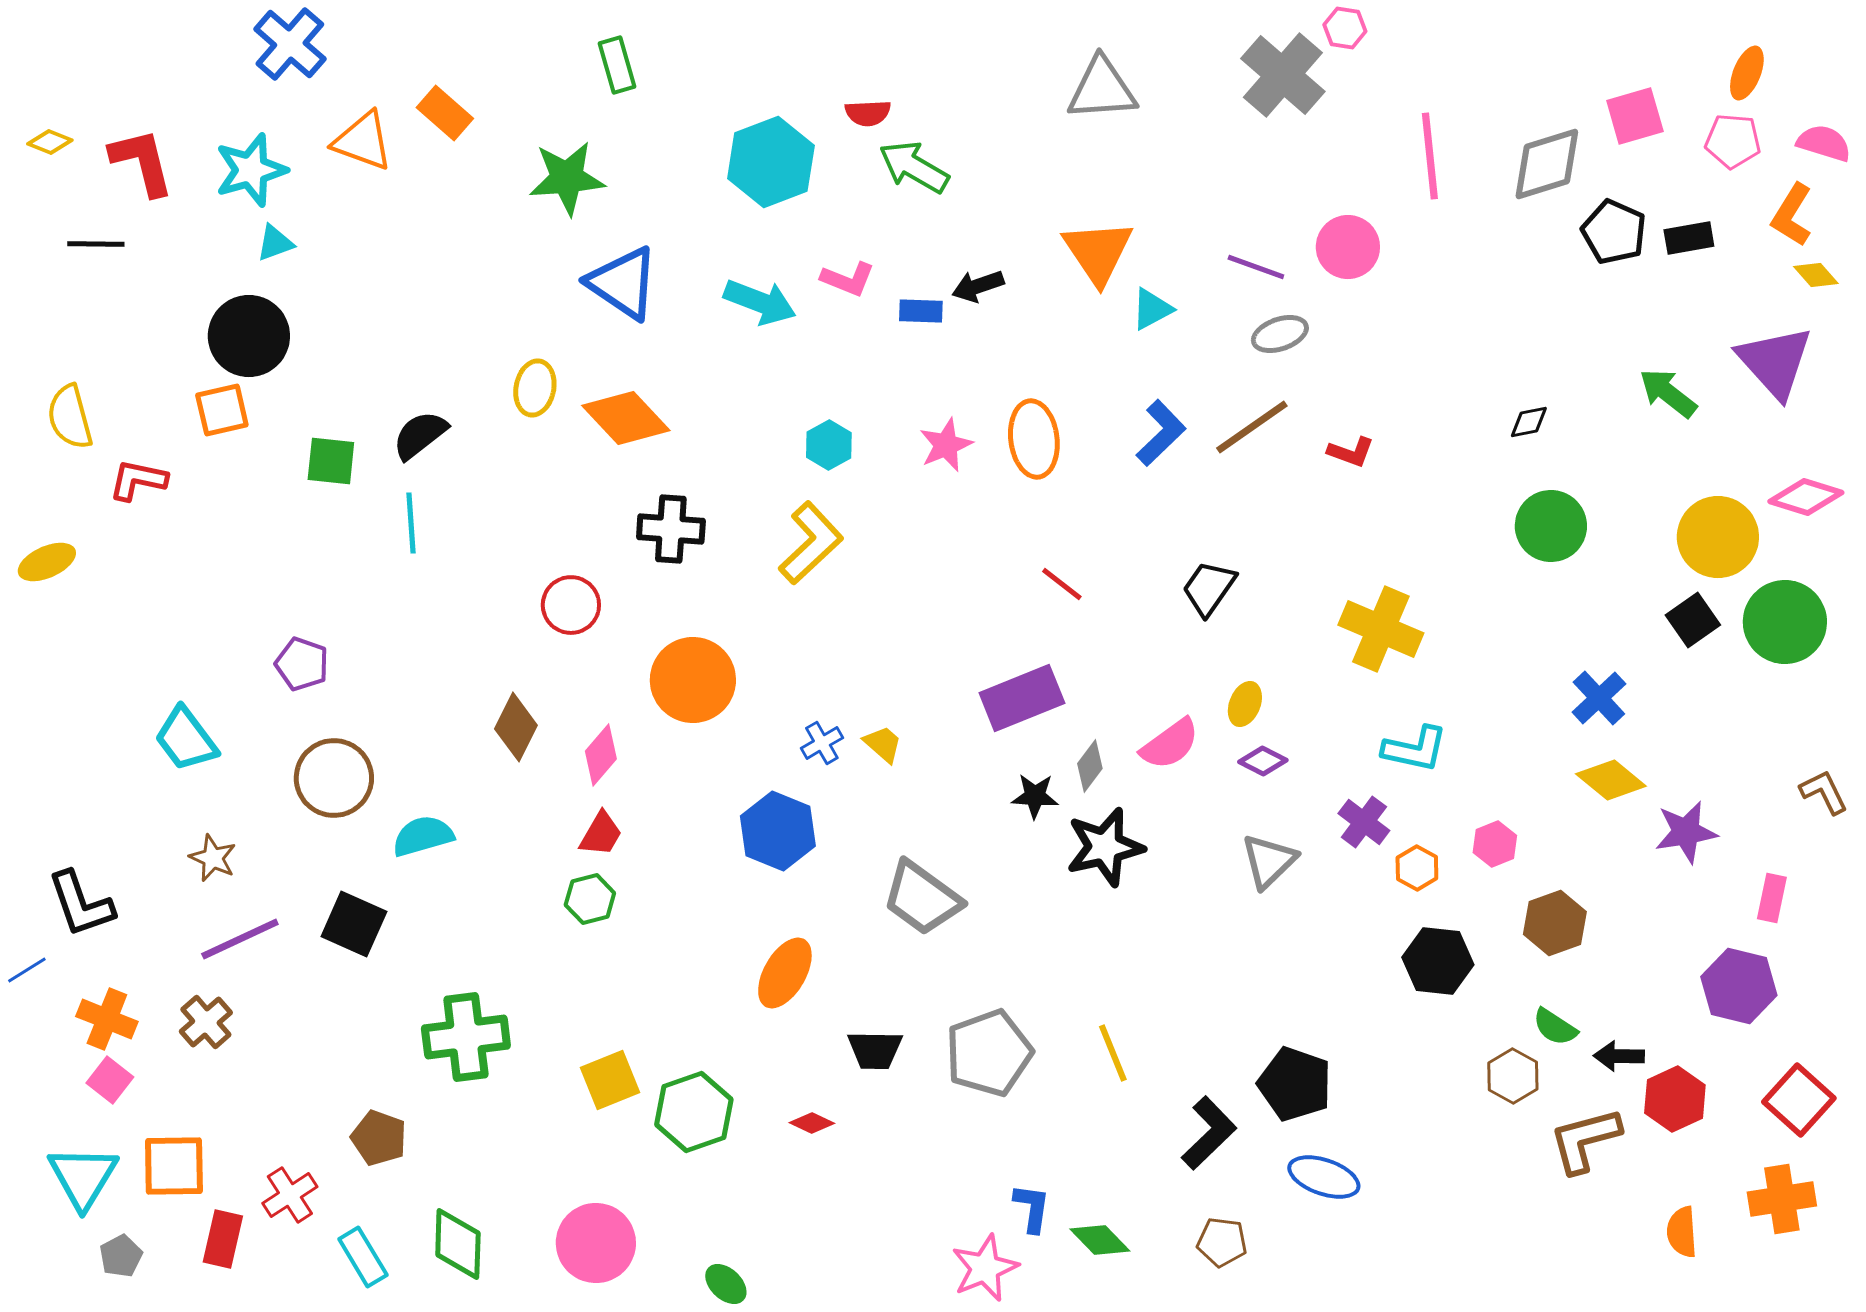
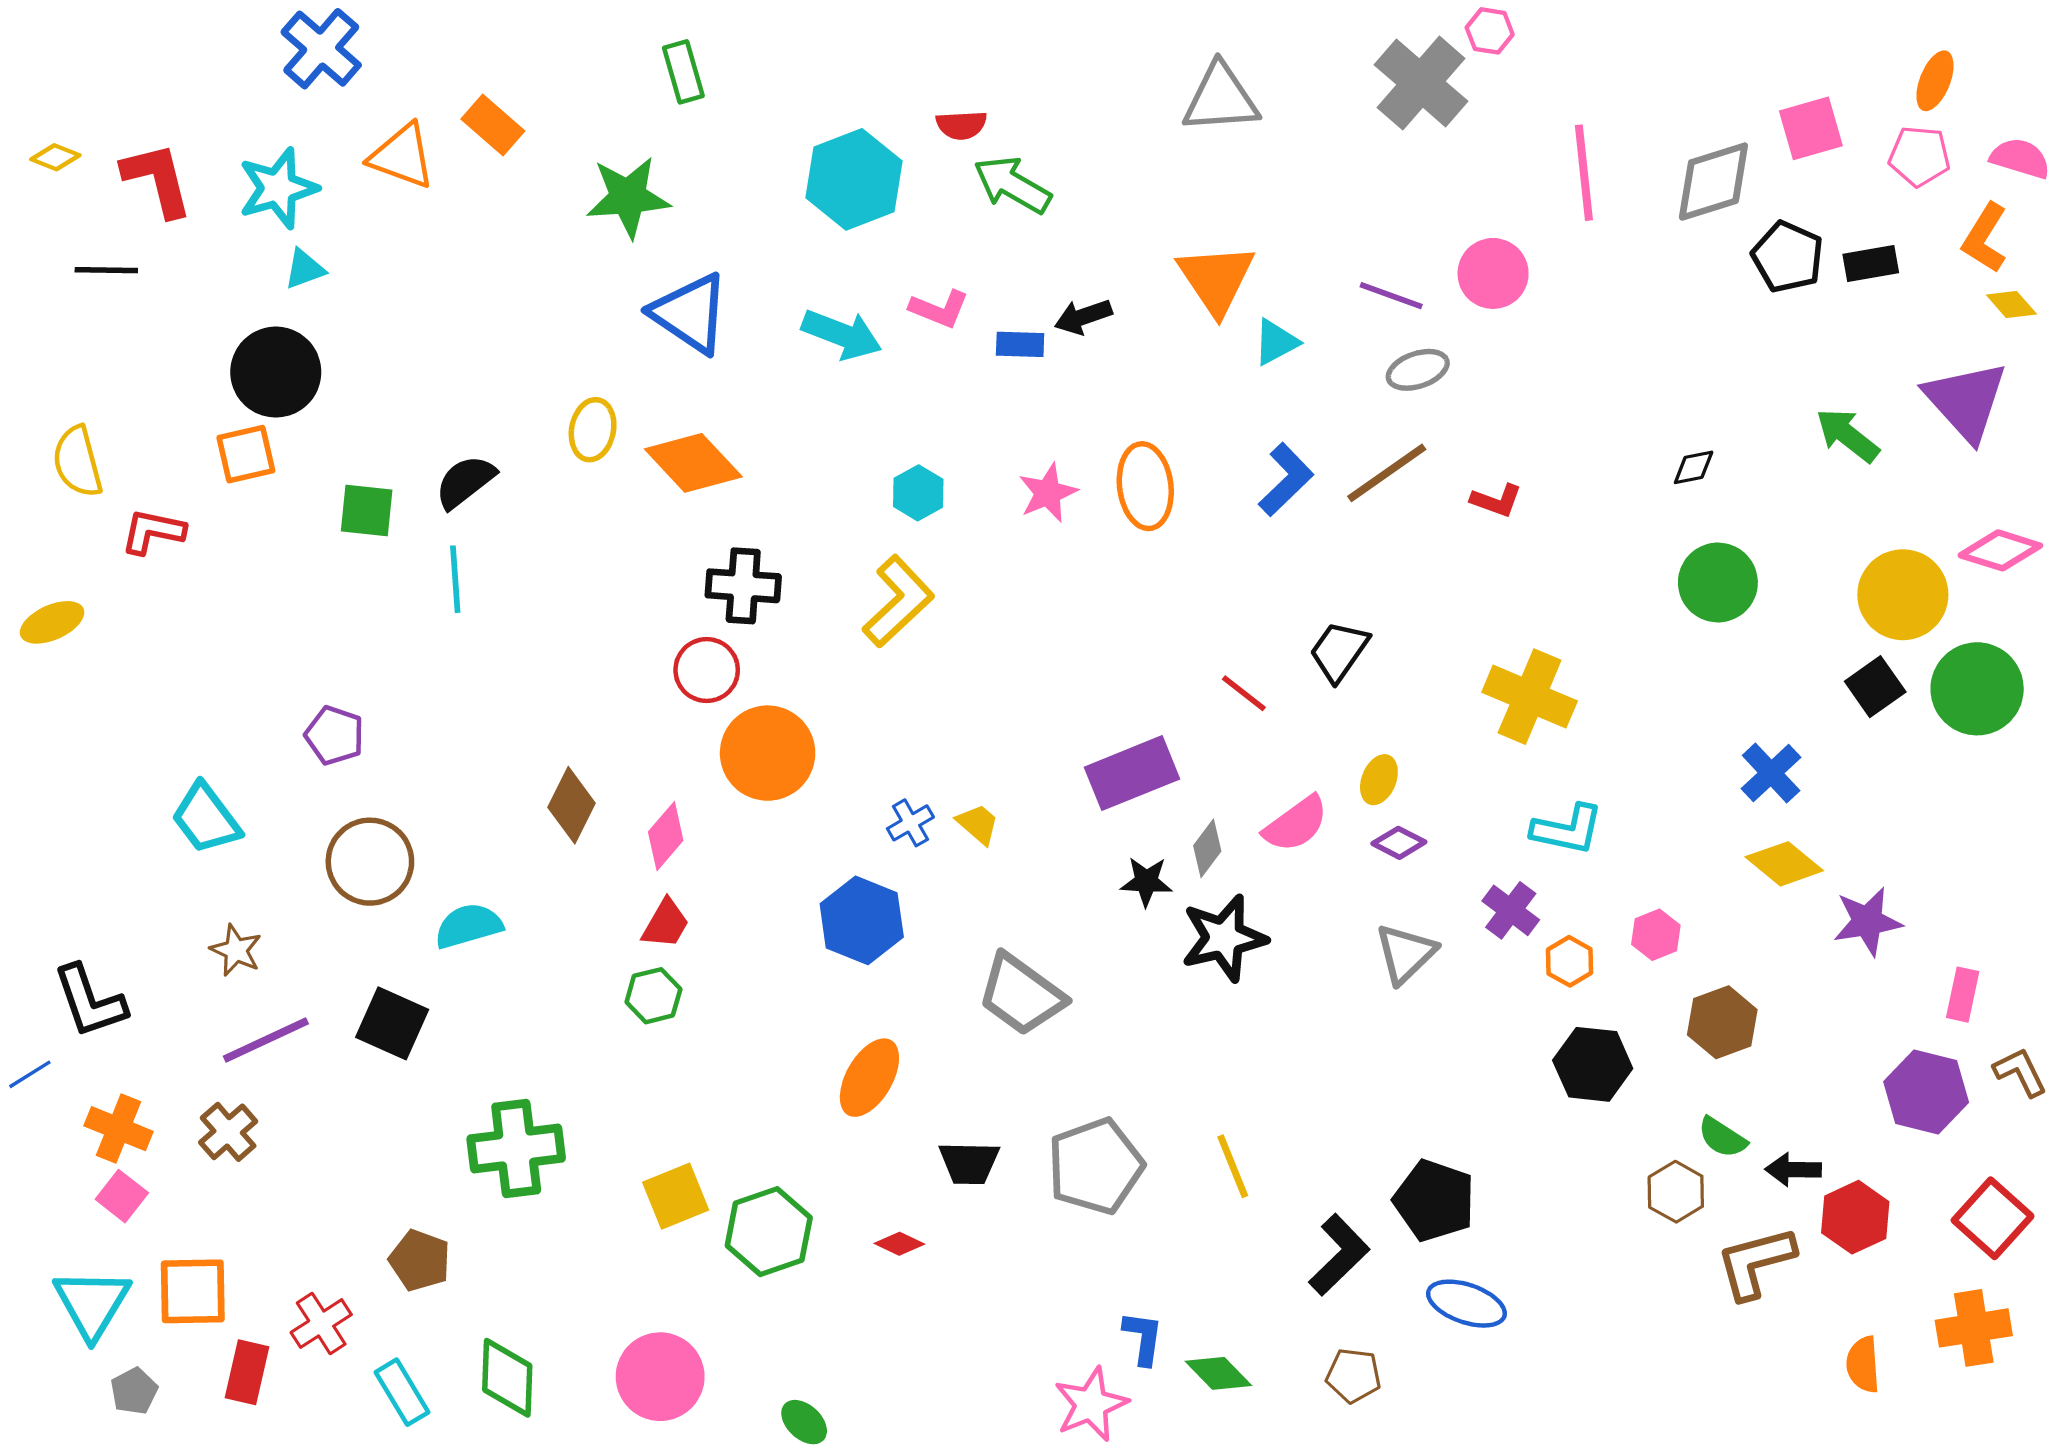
red line: (1062, 584) -> (1244, 693), moved
red circle: (571, 605) -> (707, 670), moved
brown L-shape: (1824, 792) -> (2020, 1072), moved

